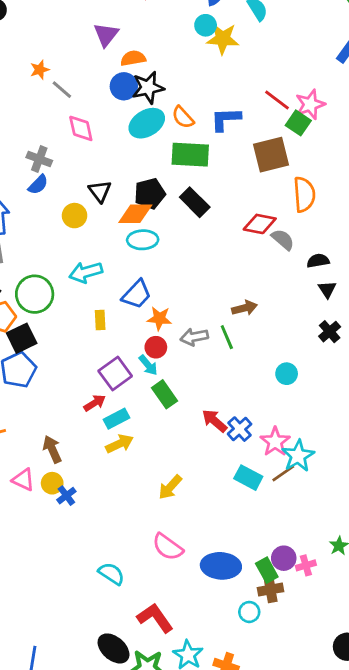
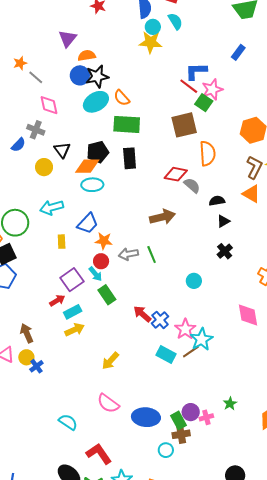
cyan circle: (206, 25) -> (153, 27), moved
blue L-shape: (226, 119) -> (196, 71), moved
gray cross: (39, 159) -> (36, 130), moved
black rectangle: (195, 202) -> (130, 158), turned 40
black triangle: (327, 289) -> (223, 221), turned 32
brown arrow: (245, 308) -> (162, 217), moved, size x1.4

